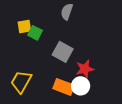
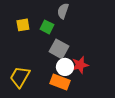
green square: (35, 33) -> (47, 27), moved
white circle: (81, 86) -> (65, 67), moved

